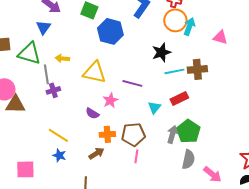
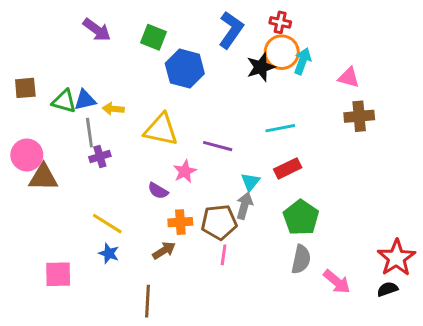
blue triangle: (43, 27) -> (85, 100), moved, turned 42
black star: (161, 52) -> (261, 67), moved
green triangle: (29, 53) -> (64, 101), size x0.7
brown cross: (197, 69) -> (359, 116), moved
gray arrow: (172, 134) -> (244, 206), moved

